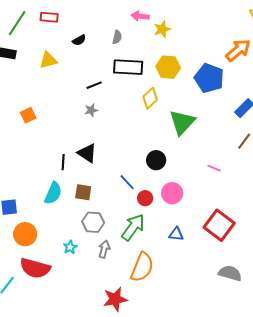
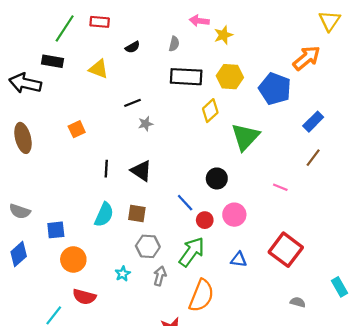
yellow triangle: (48, 60) -> (99, 69), turned 36
black line: (94, 85) -> (132, 103), moved
black line: (63, 162) -> (106, 169), moved
red semicircle: (35, 268) -> (84, 297), size x0.7
gray semicircle: (230, 273) -> (298, 302), size x0.6

